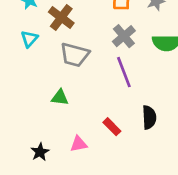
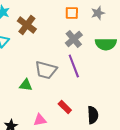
gray trapezoid: (75, 55) -> (46, 70), moved
black semicircle: (149, 117) -> (93, 115), moved

